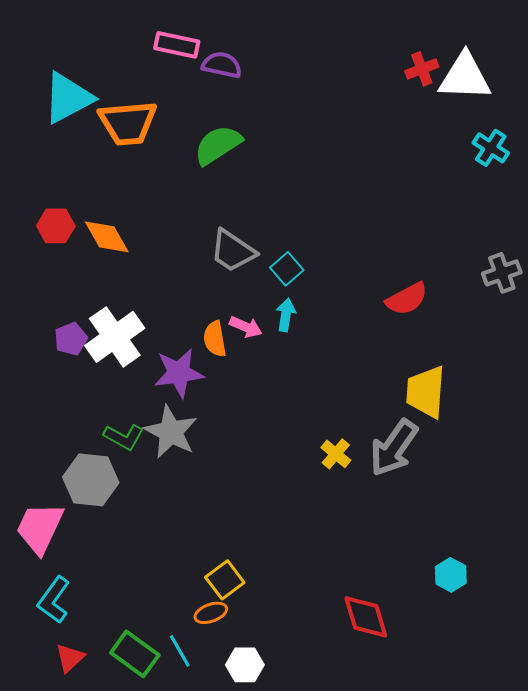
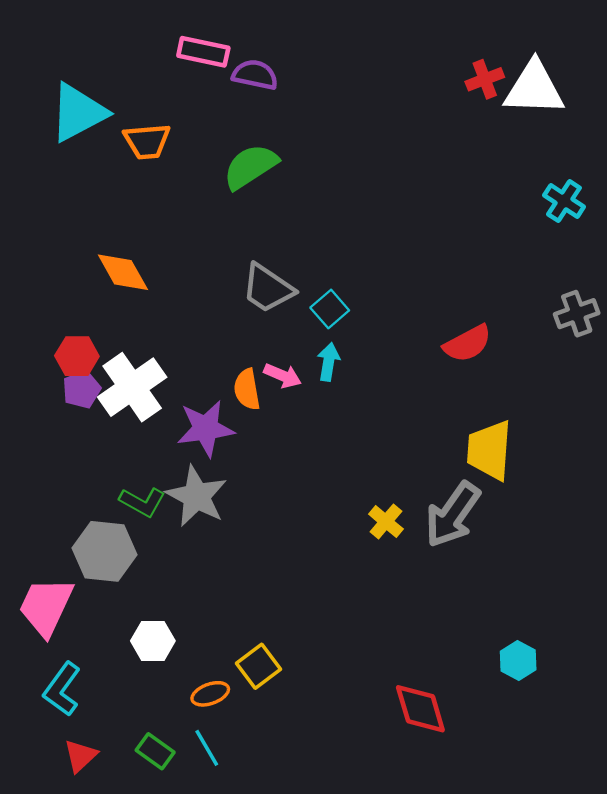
orange trapezoid: (128, 123) -> (147, 141), size x0.7
cyan cross: (491, 148) -> (564, 201), moved
red hexagon: (56, 226) -> (77, 356), moved
orange ellipse: (211, 613) -> (210, 694), moved
green rectangle: (135, 654) -> (155, 751), size x0.7
white hexagon: (245, 665) -> (153, 641), moved

